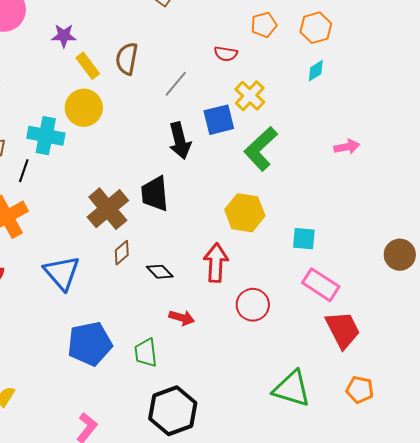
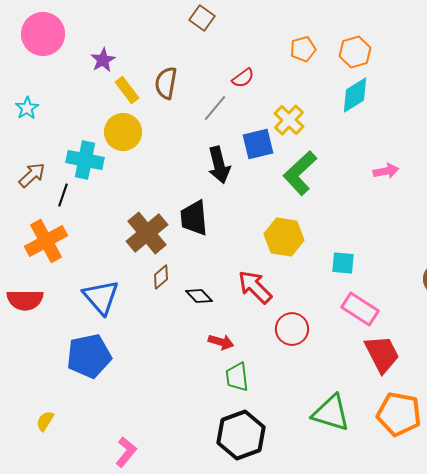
purple star: (64, 36) -> (103, 60), turned -30
red semicircle: (226, 54) -> (243, 78), moved, turned -45
cyan diamond: (316, 71) -> (355, 95), size x1.6
red arrow: (216, 263) -> (255, 287), turned -48
blue pentagon: (90, 344) -> (89, 356), moved
green trapezoid: (146, 353) -> (237, 377), moved
orange pentagon: (360, 390) -> (399, 414), size x1.6
black hexagon: (173, 411) -> (241, 435), moved

